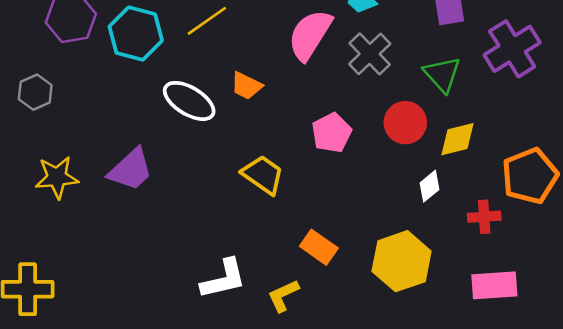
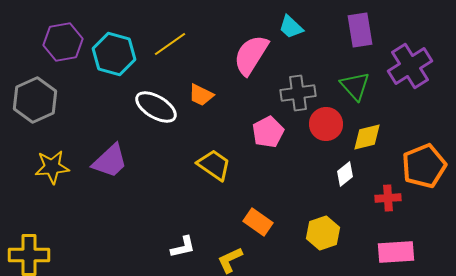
gray cross: (370, 54) -> (298, 93), moved, turned 36
gray hexagon: (35, 92) -> (35, 100), size x1.6
yellow hexagon: (402, 261) -> (323, 233), size x0.7
white L-shape: (223, 279) -> (183, 247), size x0.7

